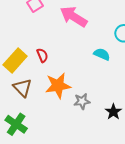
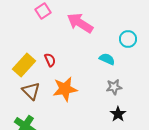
gray star: (82, 101) -> (114, 87), moved

